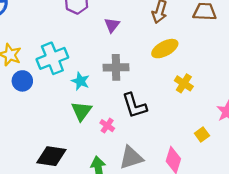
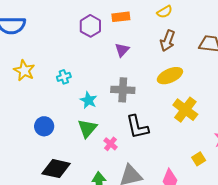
cyan cross: (52, 58) -> (64, 77), size x0.5
blue circle: (22, 81) -> (44, 126), moved
yellow cross: (184, 83) -> (185, 110), size x1.4

